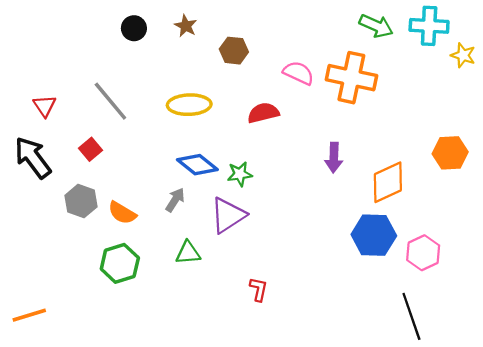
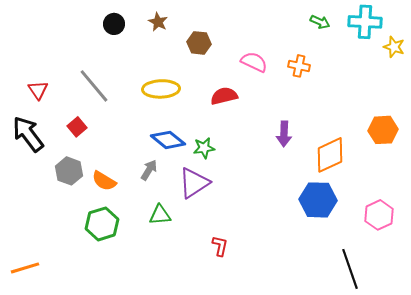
green arrow: (376, 26) -> (320, 22), size x0.7
orange cross: (351, 78) -> (299, 66), size x0.5
pink hexagon: (423, 253) -> (379, 215), moved

